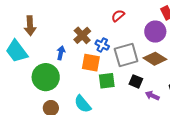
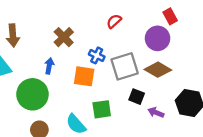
brown cross: (82, 35) -> (64, 37), moved
green square: (107, 81) -> (102, 109), moved

